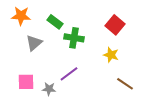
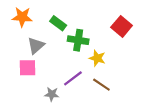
yellow star: (111, 55) -> (97, 58), moved
pink square: (26, 82) -> (27, 68), moved
brown line: (125, 84) -> (101, 85), moved

